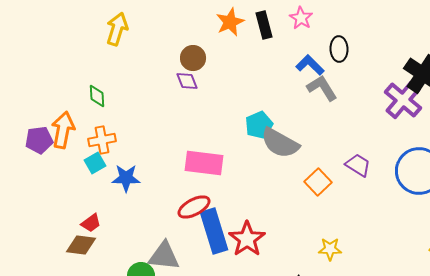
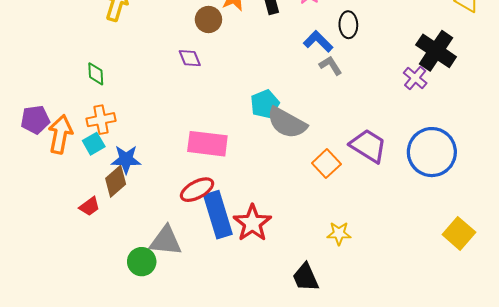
brown circle: (193, 58) -> (208, 19), moved
gray L-shape: (322, 88) -> (331, 65), size x0.7
purple cross: (403, 100) -> (415, 78), size x0.6
orange arrow: (63, 130) -> (60, 134), moved
purple trapezoid: (358, 165) -> (368, 146), size x1.4
brown diamond: (81, 245) -> (116, 181), moved, turned -48

